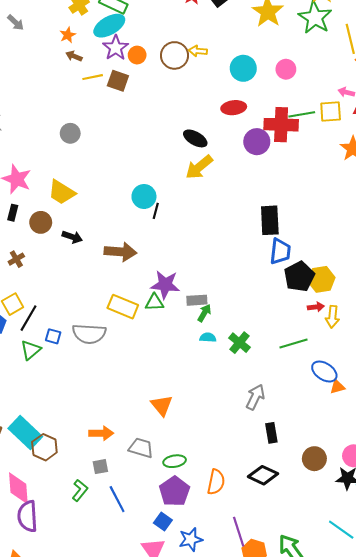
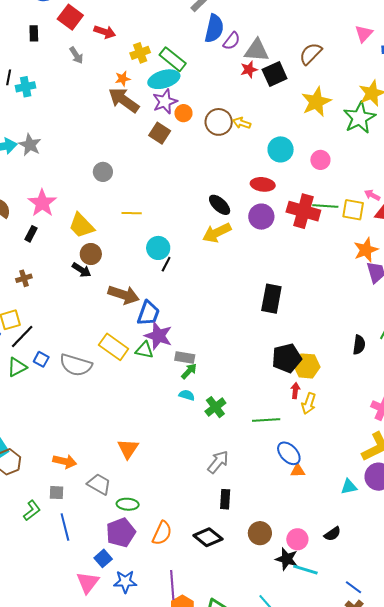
brown arrow: (74, 56) -> (124, 100), size x2.0
yellow line: (93, 77) -> (132, 213), moved
purple circle: (257, 142) -> (261, 217), moved
brown circle: (41, 222) -> (91, 254), moved
blue trapezoid: (280, 251) -> (148, 313), moved
red arrow: (316, 307) -> (295, 391), turned -91

